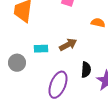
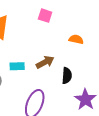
black semicircle: (86, 70) -> (67, 76), moved

